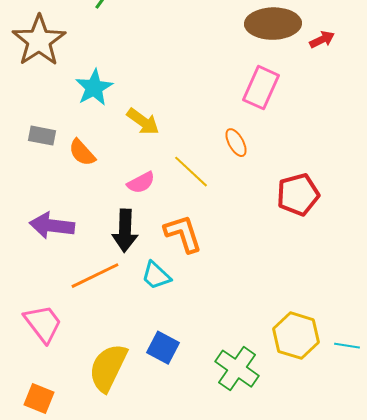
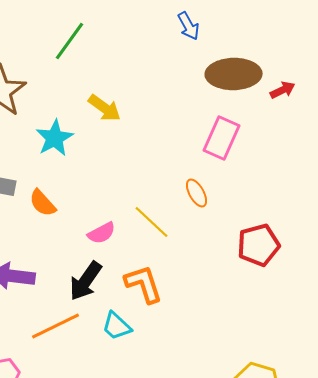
yellow arrow: (143, 122) -> (105, 108), moved
black arrow: (125, 231) -> (86, 281), turned 33

